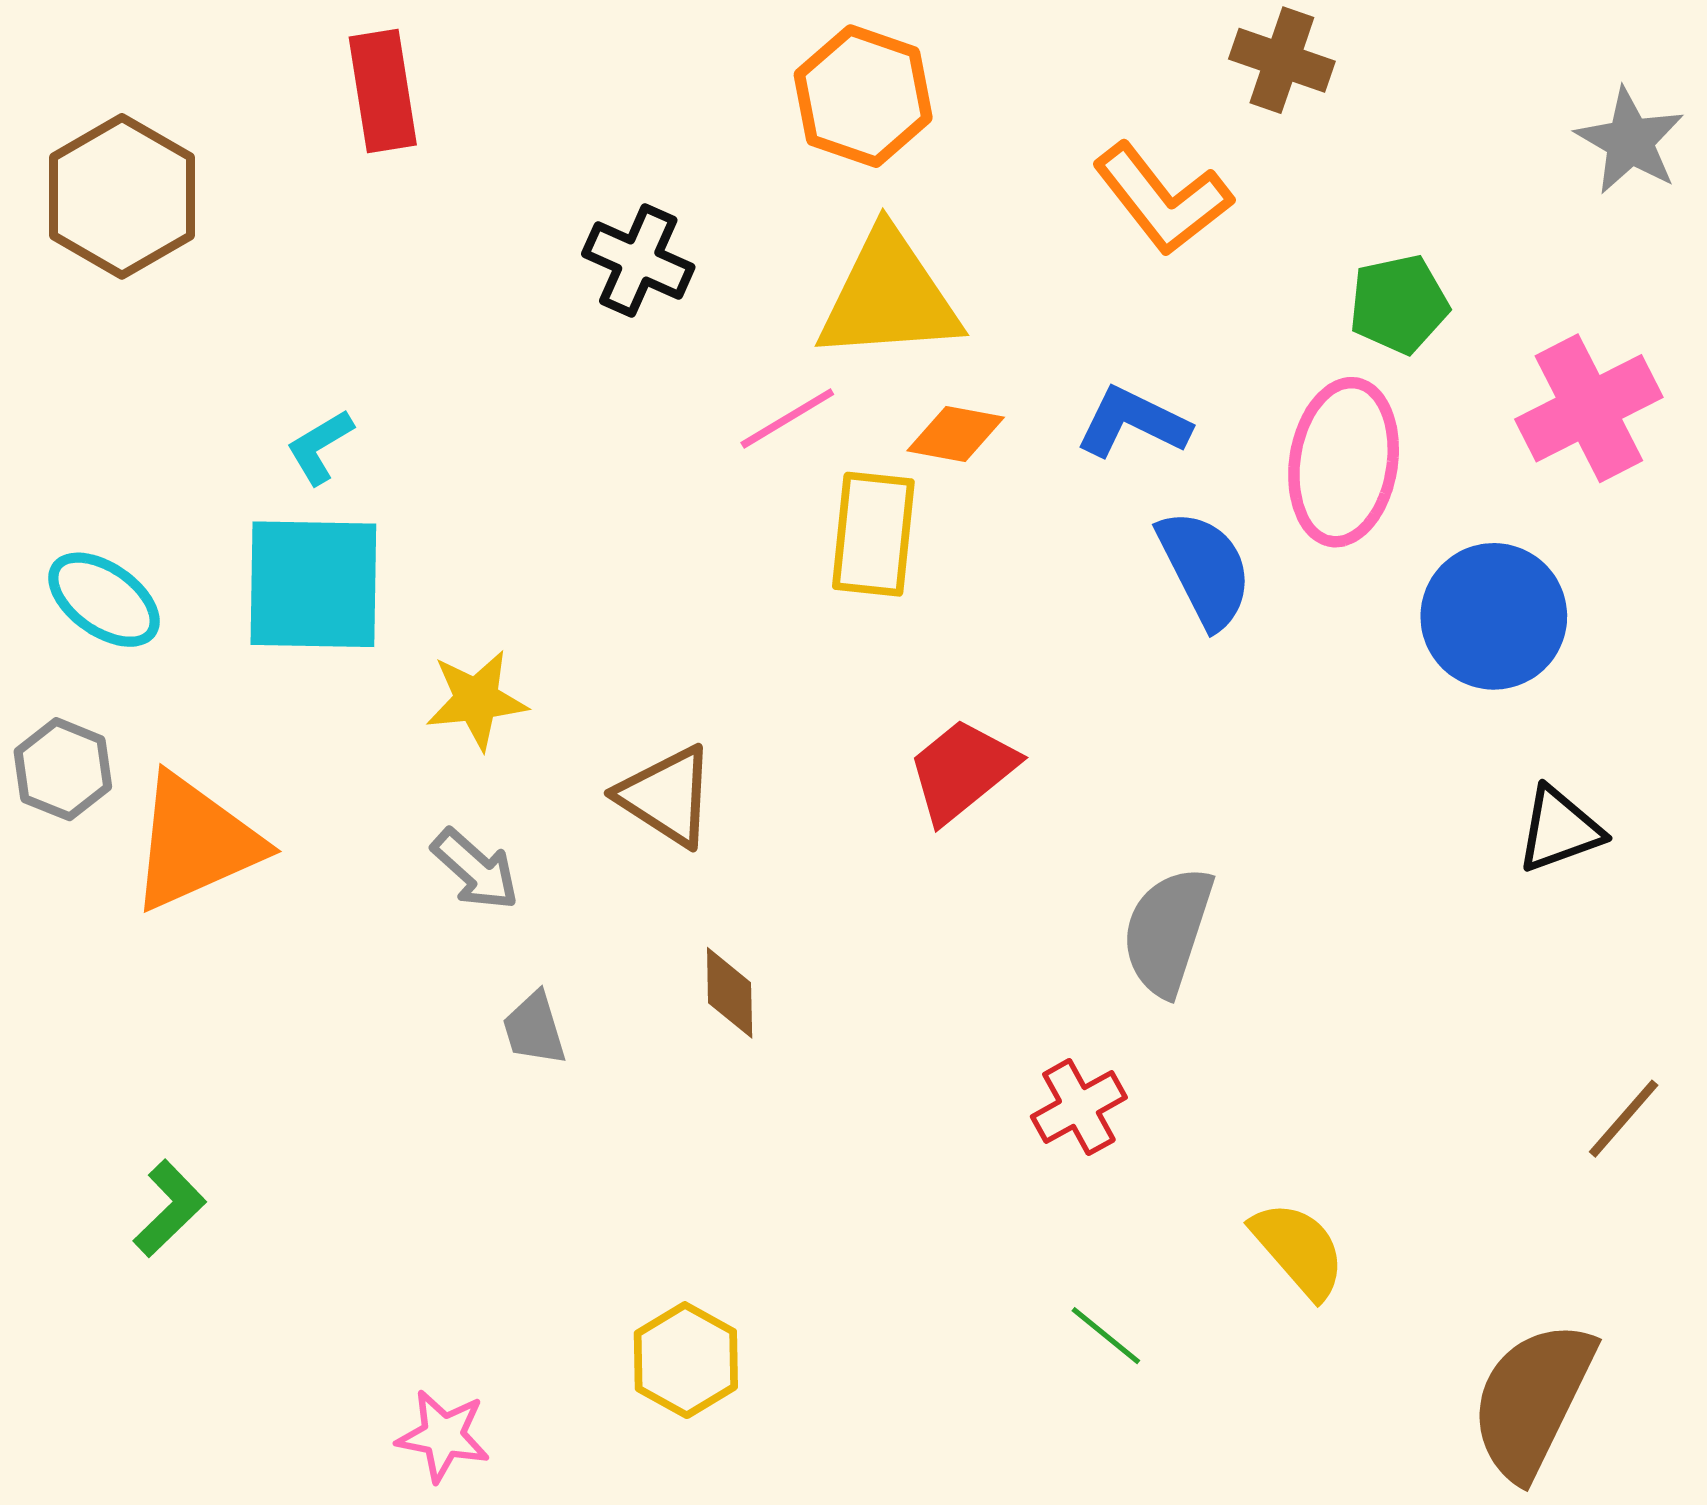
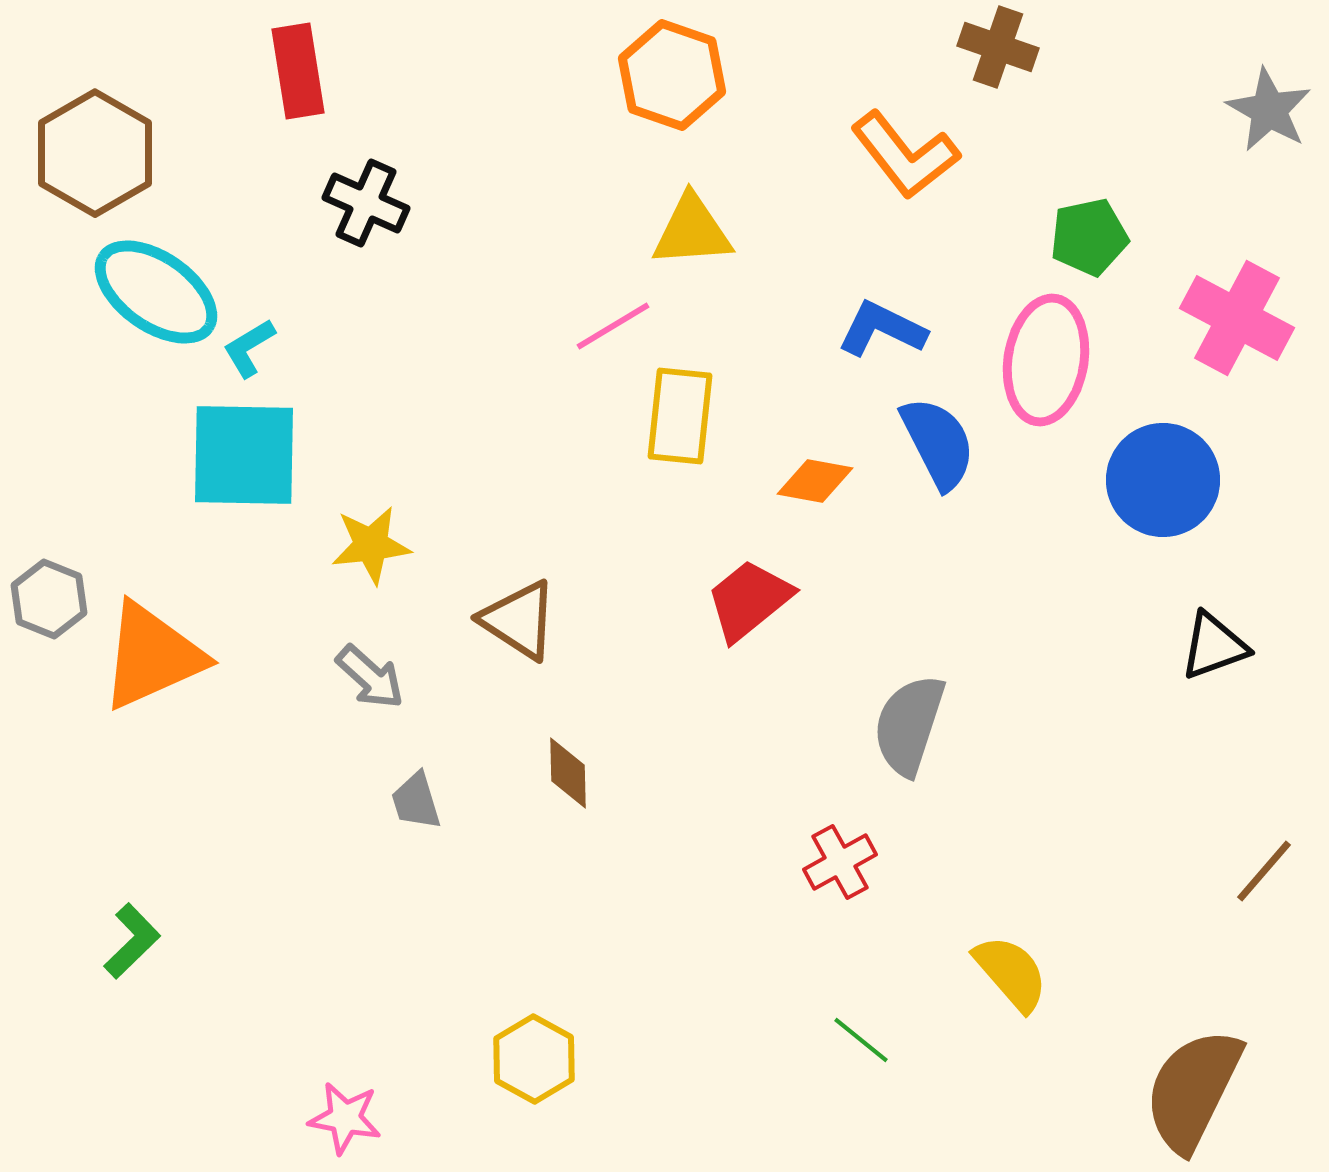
black cross: (638, 261) -> (366, 203), moved
yellow triangle: (889, 297) -> (692, 231), size x0.7
pink cross: (1589, 408) -> (1237, 318), turned -35
orange diamond: (956, 434) -> (815, 481), moved
cyan ellipse: (104, 600) -> (156, 292), moved, size x1.4

